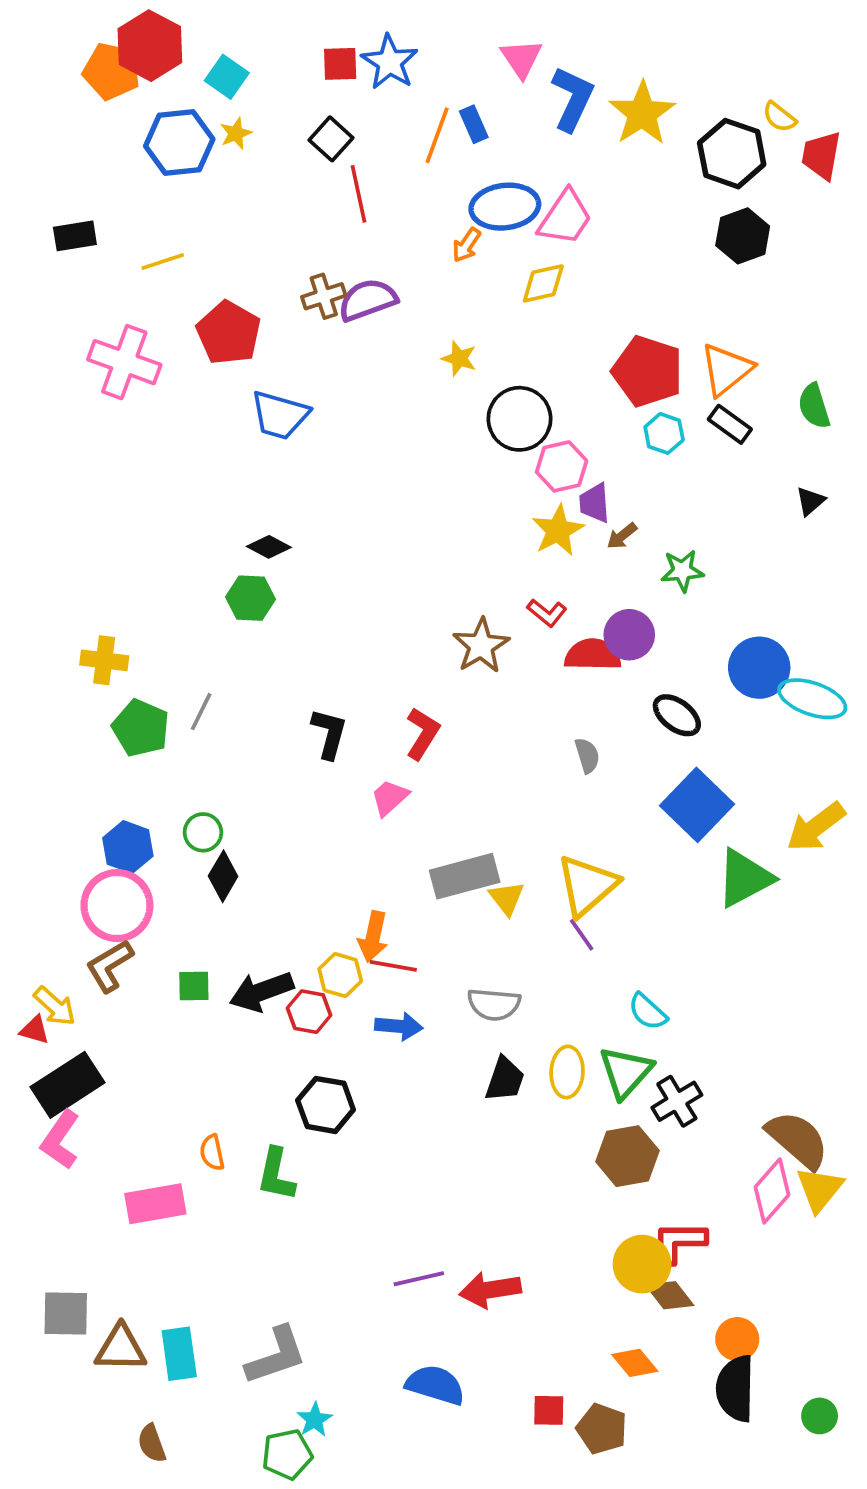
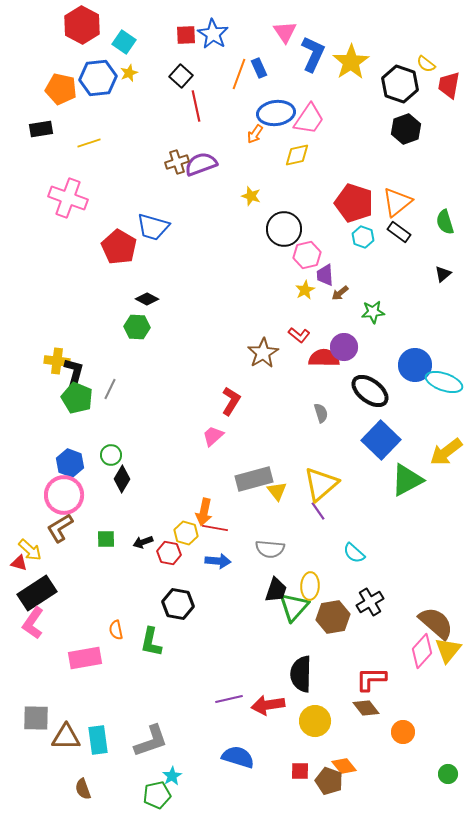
orange pentagon: (111, 71) -> (61, 89), moved
red pentagon: (229, 333) -> (119, 247), moved
yellow star: (558, 530) -> (305, 290), size x0.7
black ellipse: (677, 715) -> (370, 391), size x1.4
black L-shape: (329, 734) -> (74, 372), moved
black arrow: (262, 991) -> (143, 542), size x0.6
green triangle: (626, 1072) -> (294, 607), moved
brown hexagon: (627, 1156) -> (333, 617), moved
yellow circle: (642, 1264) -> (315, 721), moved
orange diamond: (635, 1363) -> (344, 766), moved
black semicircle: (735, 1389) -> (301, 674), moved

